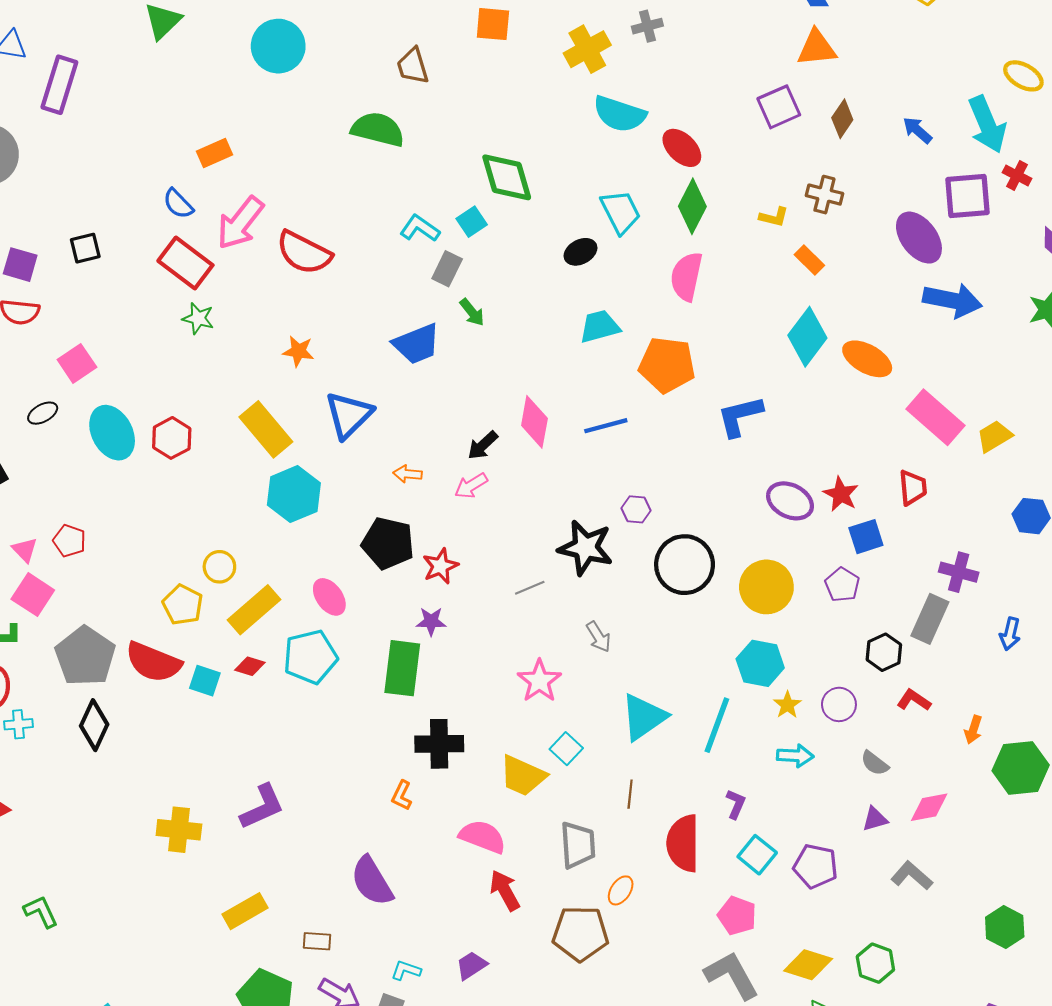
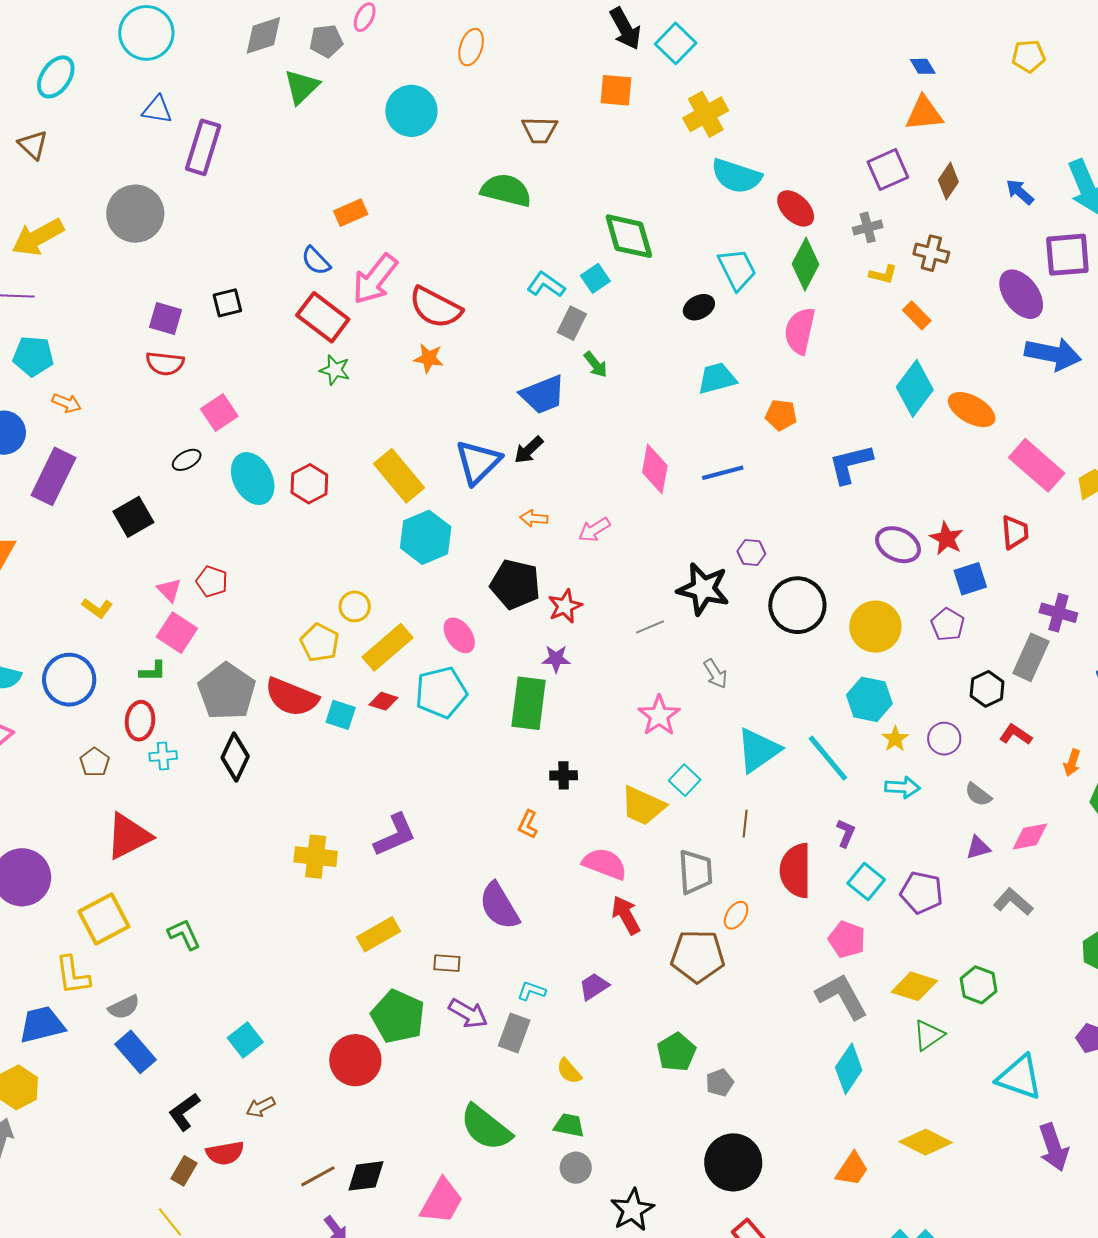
gray cross: (647, 26) -> (868, 227), moved
brown trapezoid: (413, 66) -> (540, 130), turned -72
orange star: (298, 351) -> (429, 358), moved
orange pentagon: (667, 365) -> (781, 415), size x0.6
black arrow: (483, 445) -> (529, 450), moved
cyan line: (717, 725) -> (828, 758), turned -60
black cross: (439, 744) -> (564, 775), size x0.6

